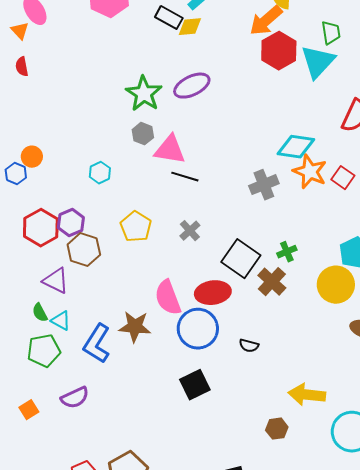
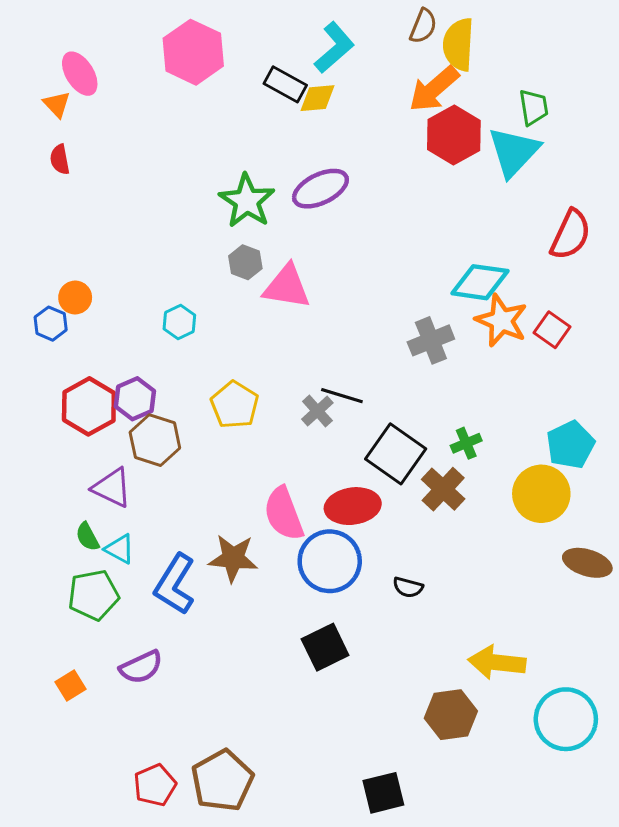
black line: (185, 177) -> (342, 396), moved
brown hexagon: (277, 429) -> (451, 715), size x1.5

